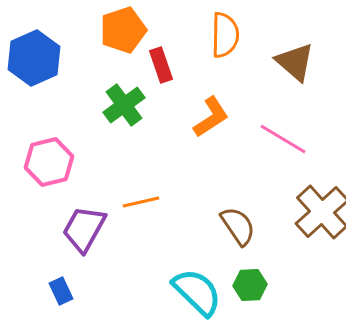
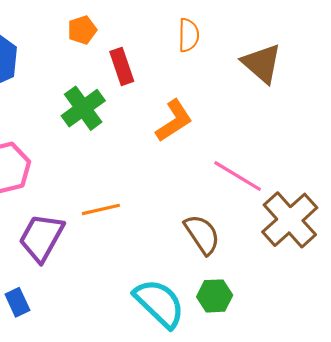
orange pentagon: (123, 30) -> (82, 30), size x0.6
orange semicircle: (225, 35) -> (189, 35), size x0.7
pink line: (283, 139) -> (238, 176), moved

